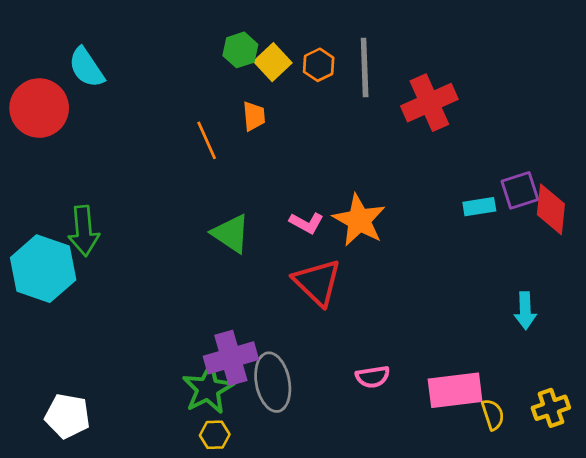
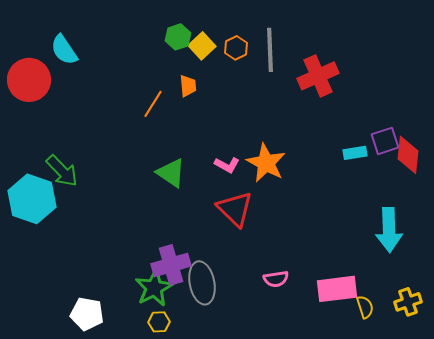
orange line: (207, 140) -> (153, 104), turned 56
green arrow: (84, 231) -> (62, 171), turned -39
cyan arrow: (525, 311) -> (389, 230), size x1.6
white pentagon: (67, 416) -> (87, 314), moved

